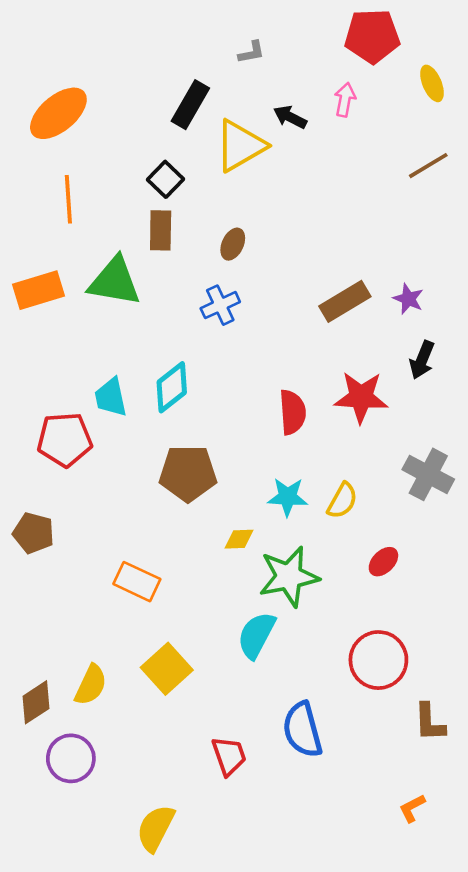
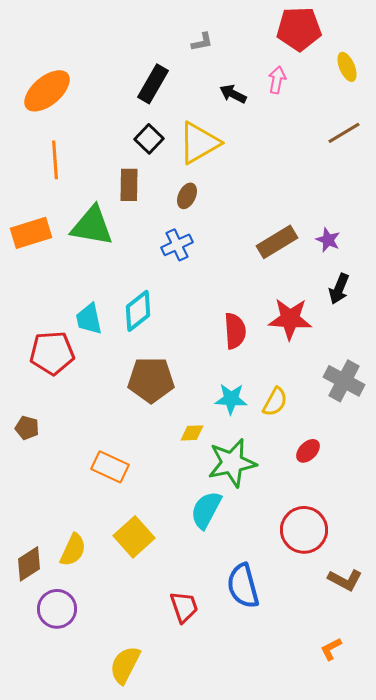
yellow triangle: (240, 146) -> (199, 143), moved
black square: (166, 179) -> (149, 139), moved
brown pentagon: (34, 533) -> (27, 428), size x0.7
brown L-shape: (430, 722) -> (345, 580), turned -60

